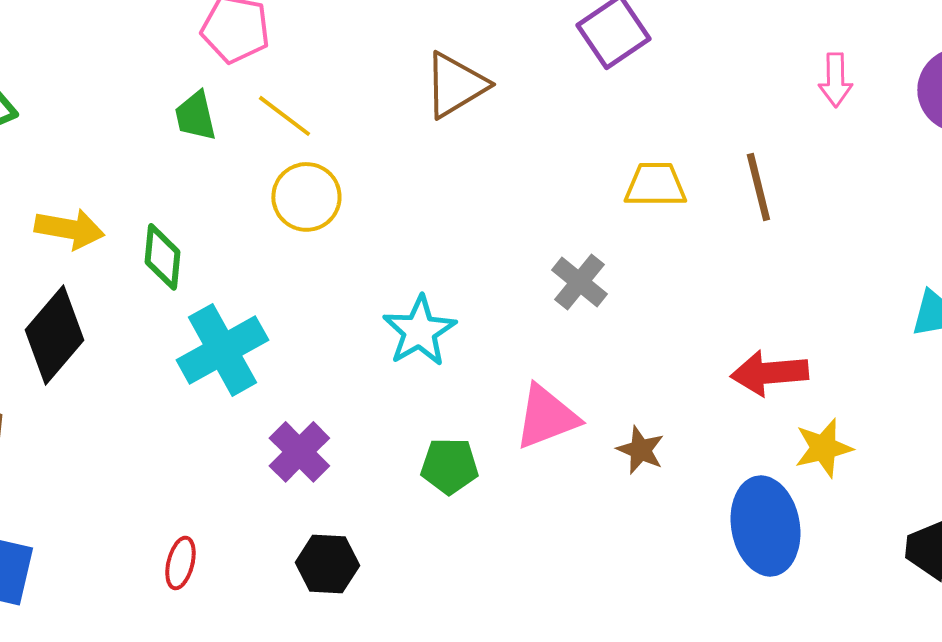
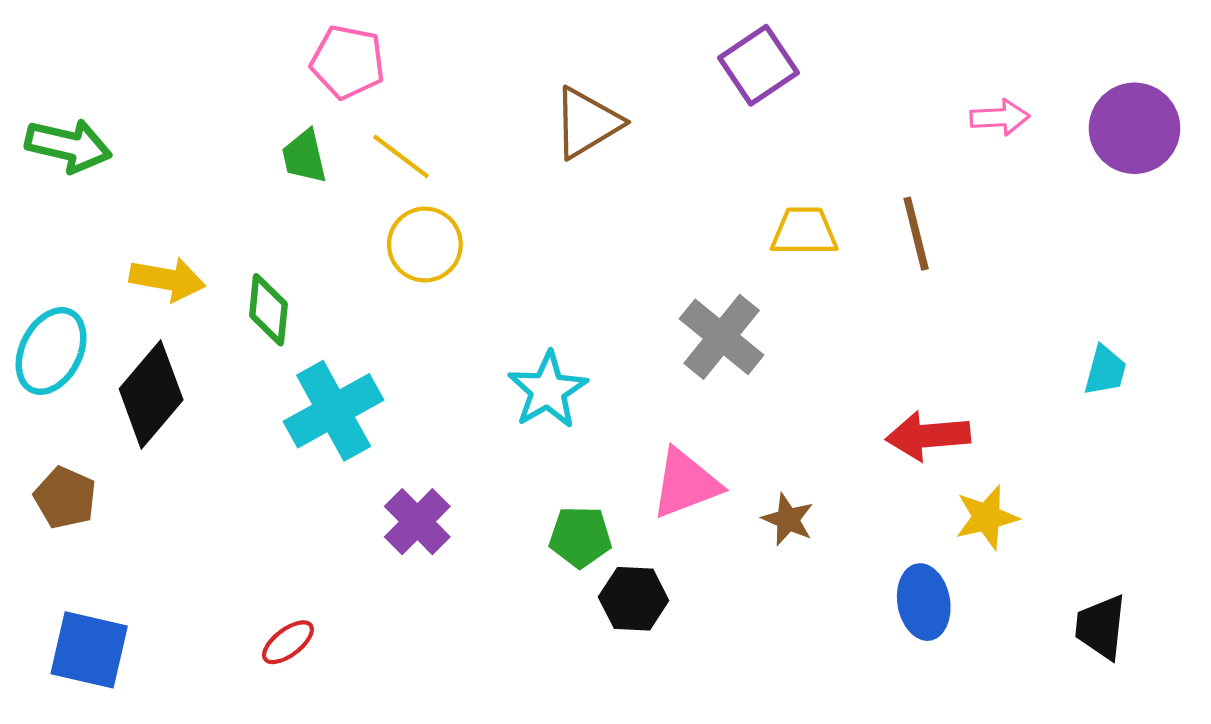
pink arrow: (835, 80) -> (1000, 117), turned -92
gray cross: (579, 282) -> (722, 337), size x1.4
blue ellipse: (765, 526) -> (924, 602), size x0.7
red ellipse: (180, 563) -> (288, 642), turned 39
black hexagon: (327, 564) -> (634, 599), moved

